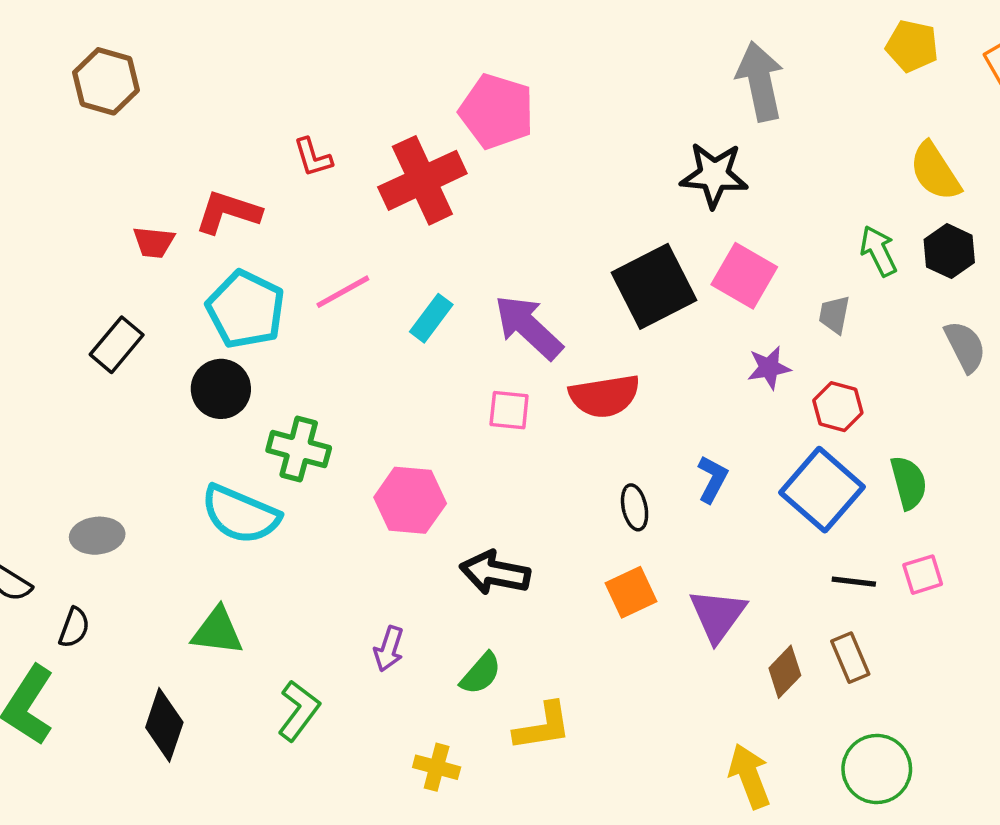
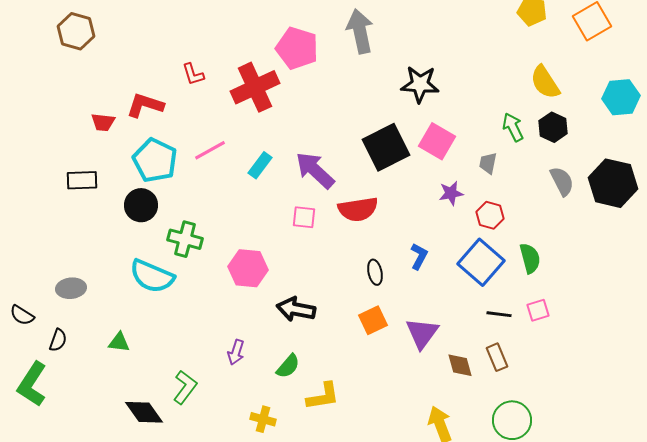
gray arrow: (760, 81) -> (360, 31), moved
black rectangle: (117, 345) -> (82, 180), turned 48
green triangle: (217, 631) -> (119, 342), moved, size x0.7
brown diamond: (785, 672) -> (460, 365), turned -60
black diamond: (164, 725) -> (144, 412), moved, turned -54

